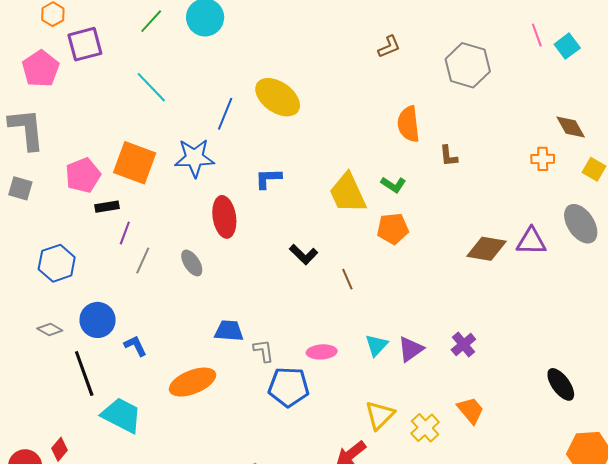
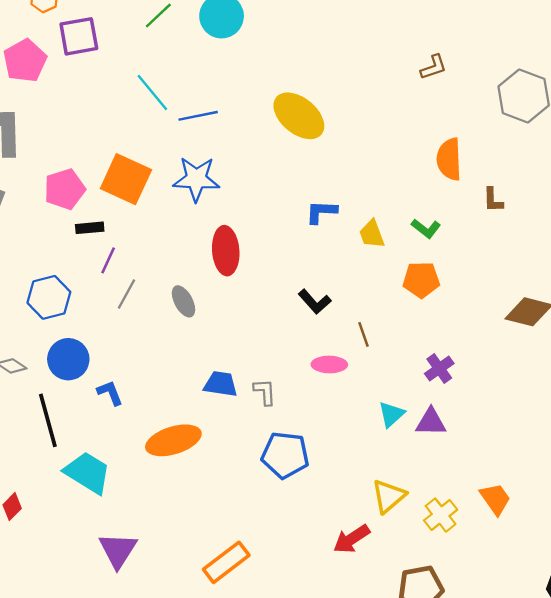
blue line: (225, 114) -> (198, 116), moved, turned 52
blue L-shape: (268, 179) -> (321, 212), moved
yellow trapezoid: (348, 193) -> (372, 234), size x0.6
blue hexagon: (57, 263) -> (49, 297), moved
purple cross: (463, 344) -> (439, 369), moved
purple triangle: (411, 349) -> (431, 422), turned 32
gray L-shape: (264, 351) -> (265, 392), moved
pink ellipse: (322, 352) -> (329, 364), moved

